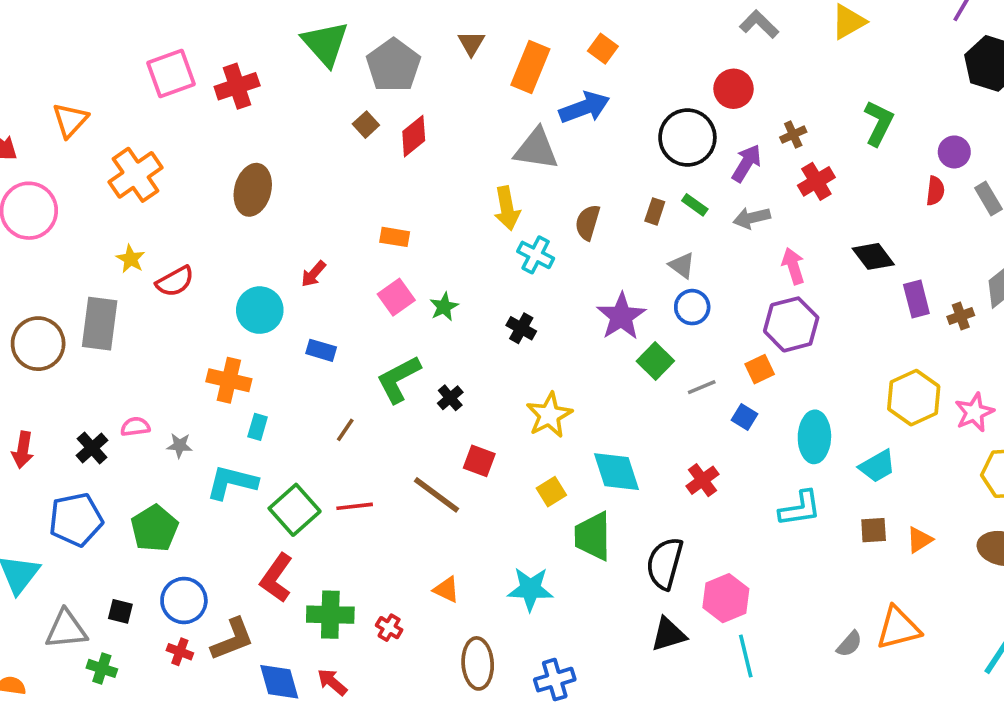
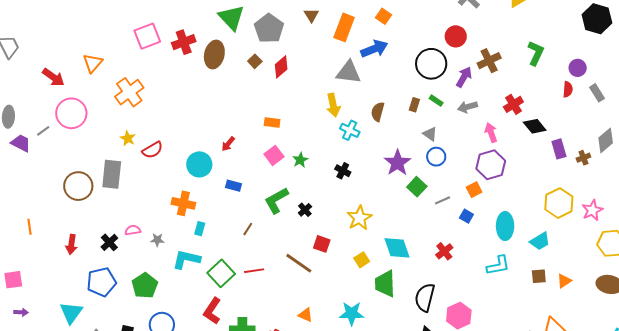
brown cross: (793, 135) -> (489, 61), size x1.6
red cross: (816, 181) -> (513, 104), moved
brown ellipse: (253, 190) -> (214, 54), moved

